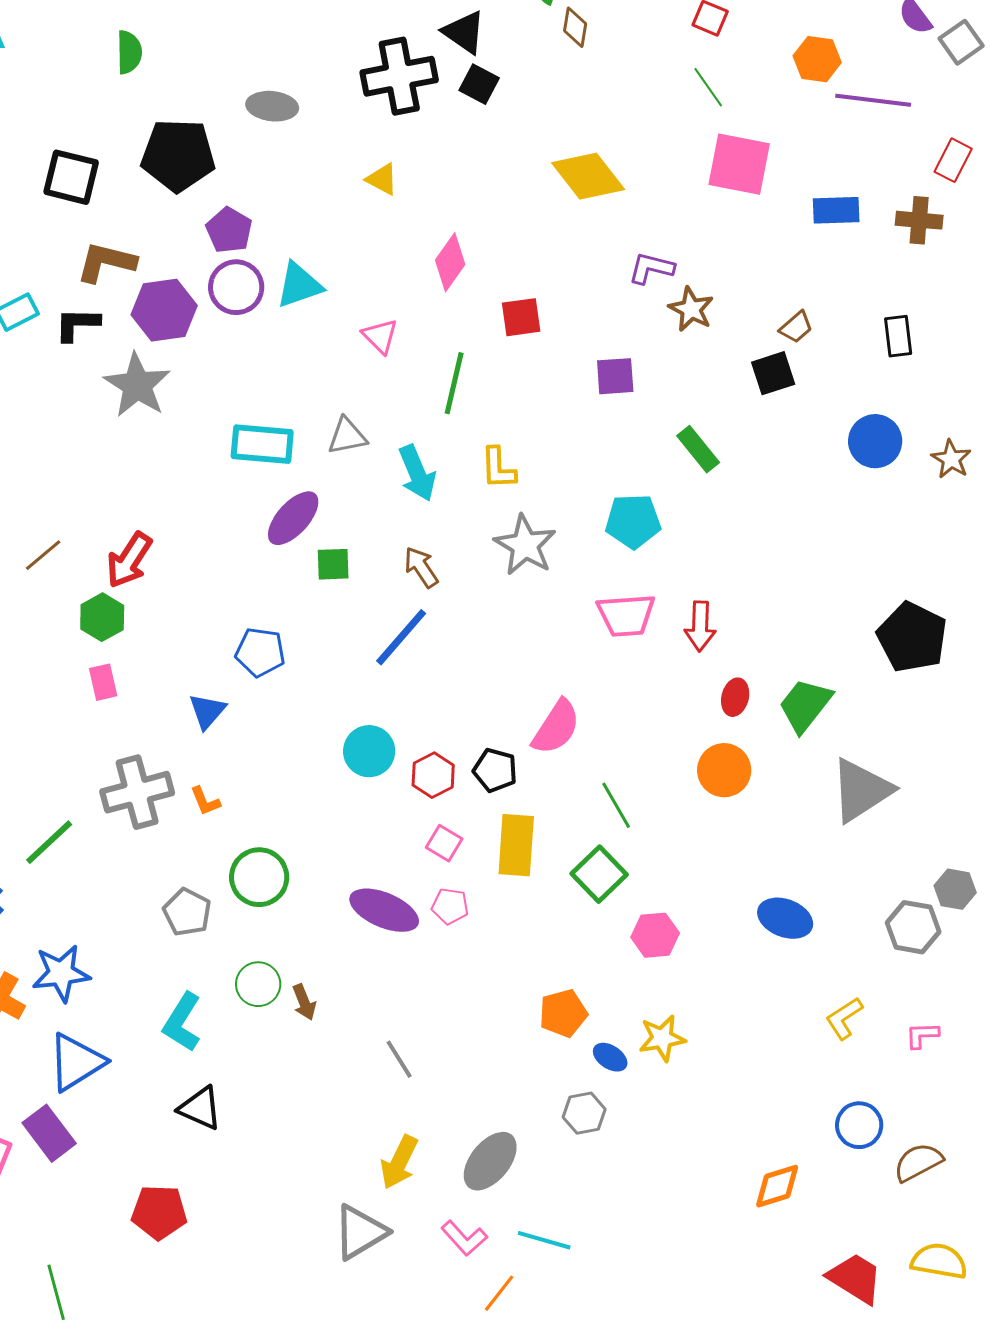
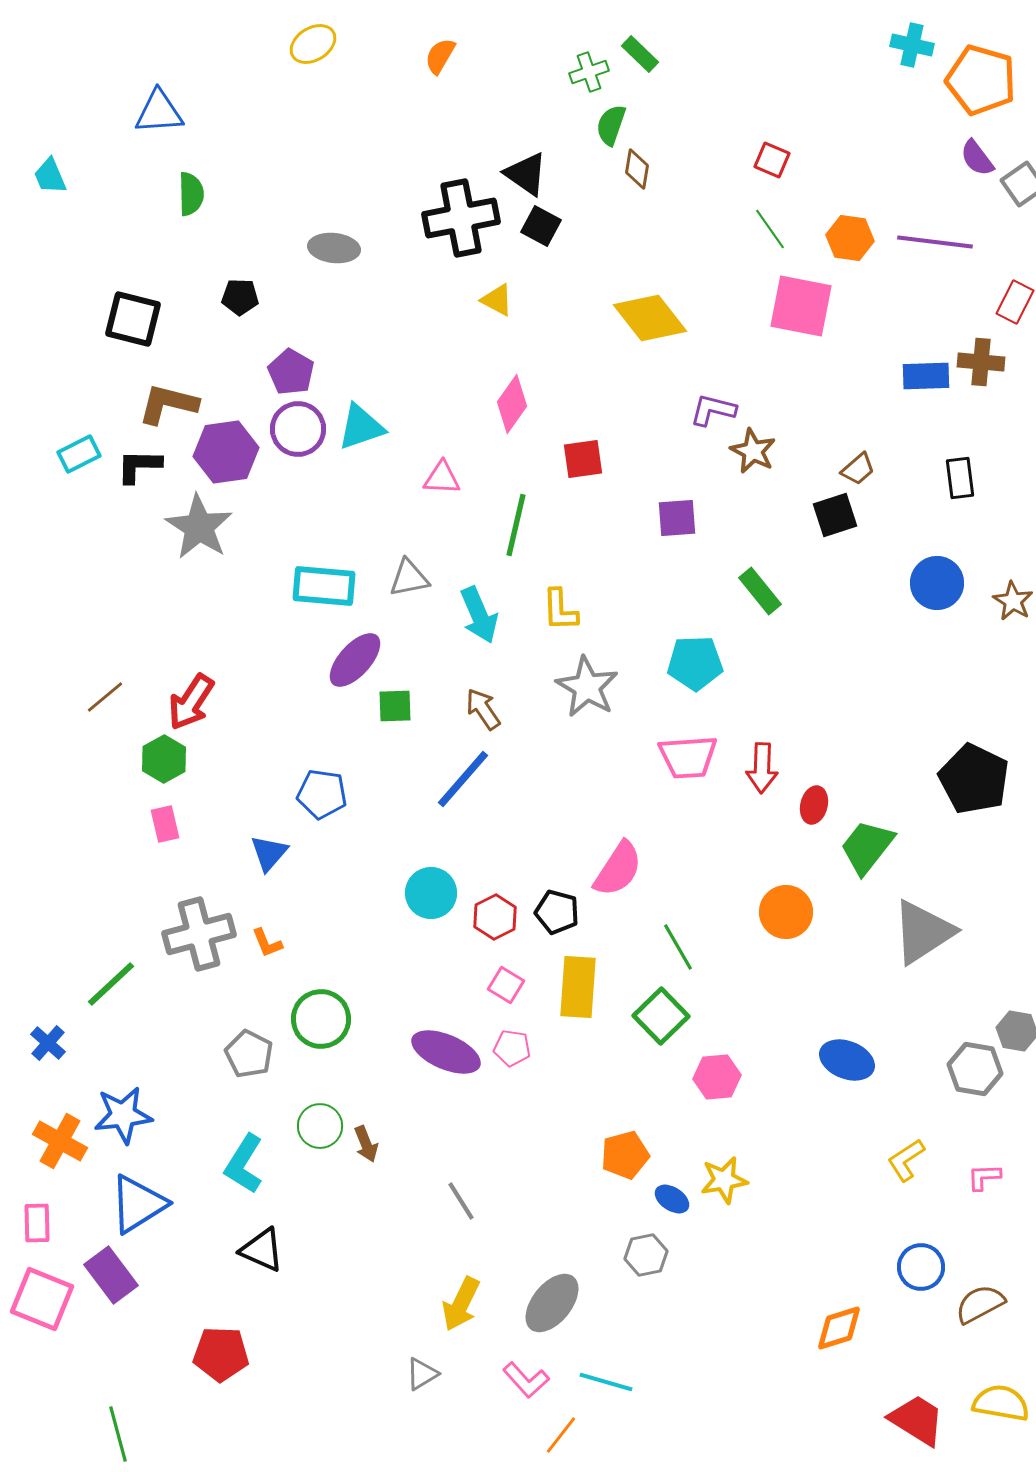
orange hexagon: (817, 59) -> (850, 238), moved
black pentagon: (178, 155) -> (240, 297), size x0.5
yellow triangle: (382, 179) -> (497, 300), moved
blue rectangle: (836, 210) -> (926, 376), moved
pink triangle: (380, 336) -> (442, 478), turned -42
red ellipse: (735, 697) -> (814, 805), moved
gray triangle: (360, 1232) -> (422, 1374), size x0.6

